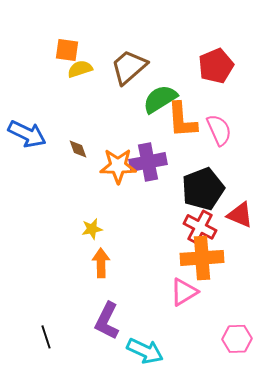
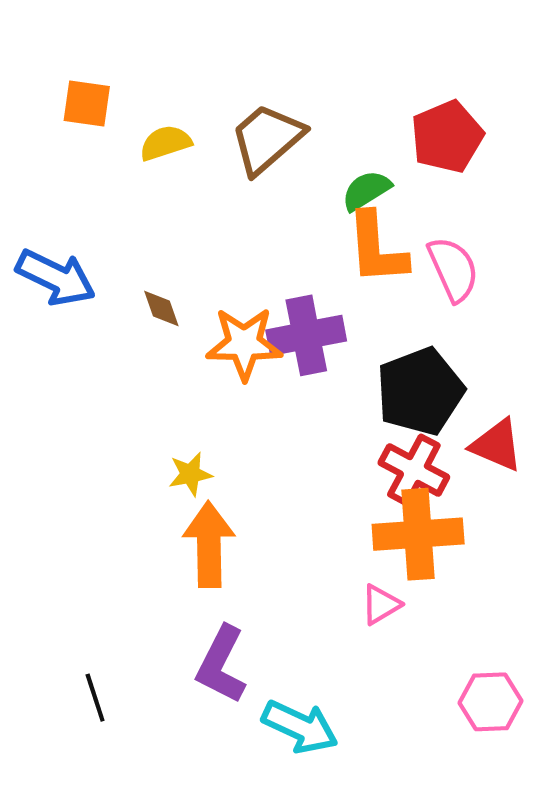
orange square: (67, 50) -> (87, 104), moved
green semicircle: (160, 99) -> (366, 190), moved, size x0.7
orange arrow: (101, 263) -> (209, 545), size x1.4
pink triangle: (184, 292) -> (381, 605), size x0.7

